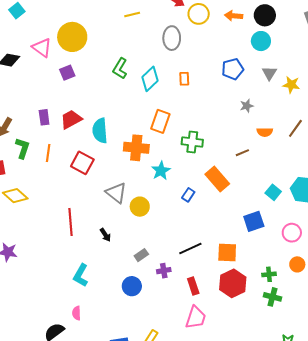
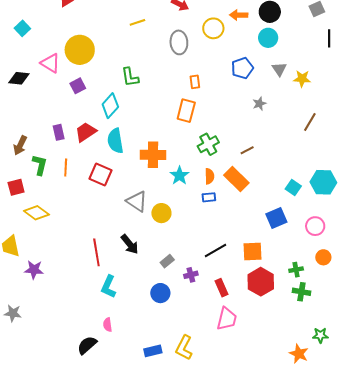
yellow circle: (199, 14) -> (213, 28), moved
green L-shape: (120, 68) -> (130, 77), turned -35
cyan diamond: (150, 79) -> (110, 106), moved
orange rectangle: (160, 121) -> (186, 111), moved
orange semicircle: (265, 132) -> (209, 176), moved, turned -84
green cross: (192, 142) -> (208, 144), turned -30
brown line: (242, 153) -> (247, 150), moved
blue rectangle: (188, 195) -> (209, 197), turned 56
red line: (71, 222) -> (96, 252), moved
black arrow: (105, 235) -> (130, 244), size x1.5

